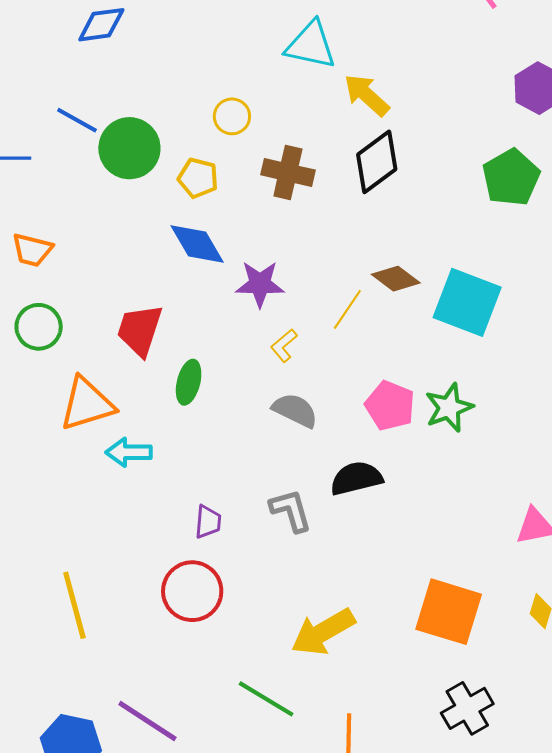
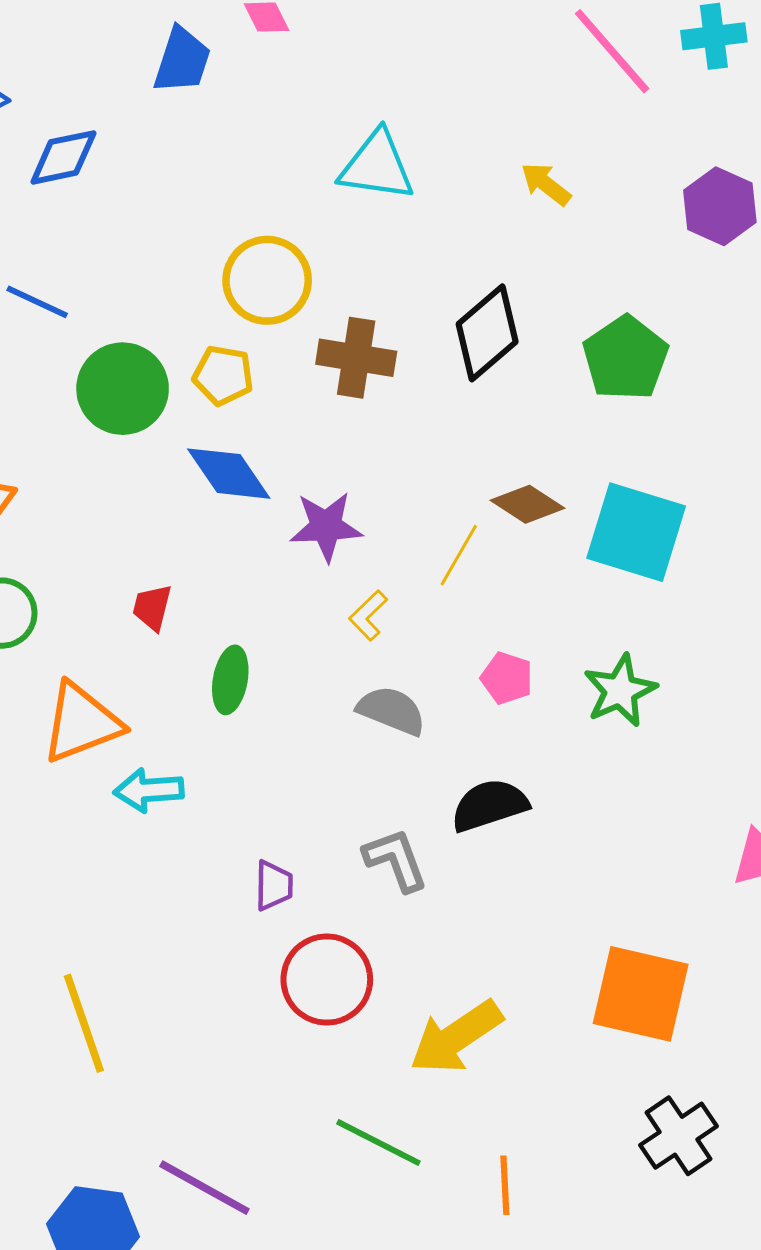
yellow arrow: (367, 95) -> (546, 184), moved, size x0.7
yellow circle: (232, 116) -> (267, 280), size x1.6
green circle: (129, 148) -> (123, 389), moved
green pentagon: (511, 178) -> (625, 358), moved
red trapezoid: (140, 330) -> (152, 607), size x0.6
pink pentagon: (390, 406) -> (507, 678), moved, size x0.7
red circle: (192, 591) -> (327, 980), moved

